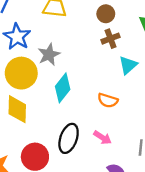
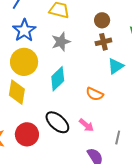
gray star: (49, 54) -> (61, 42), moved
black ellipse: (69, 138) -> (57, 122), turned -75

